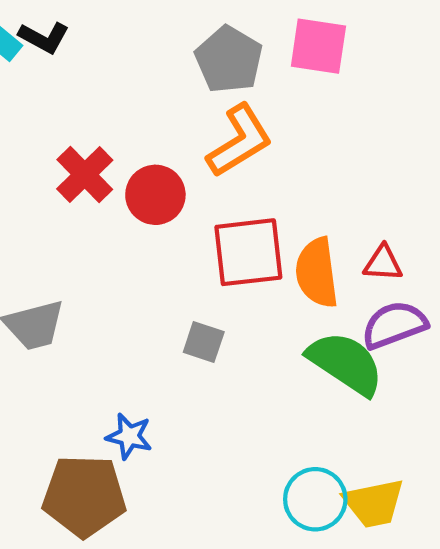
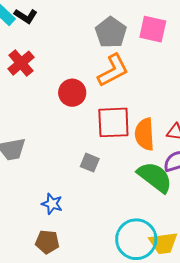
red cross: (85, 174) -> (21, 63), moved
brown pentagon: (84, 496) -> (47, 242), moved, size x0.6
cyan circle: (315, 499) -> (136, 239), size x1.4

